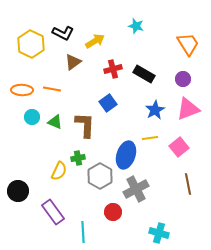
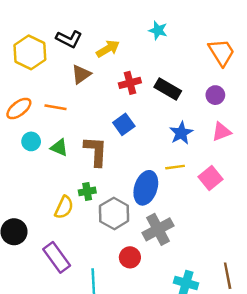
orange ellipse: (22, 90) -> (19, 109), turned -40
pink triangle: (188, 109) -> (221, 132), size x0.7
brown line: (188, 184) -> (228, 276), moved

